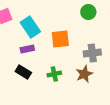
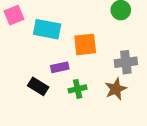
cyan rectangle: (30, 27) -> (47, 29), turned -45
purple rectangle: (27, 49) -> (60, 67), moved

